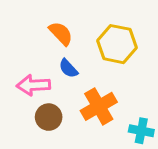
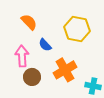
orange semicircle: (61, 33) -> (29, 22), moved
pink arrow: (33, 85) -> (22, 56), turned 90

